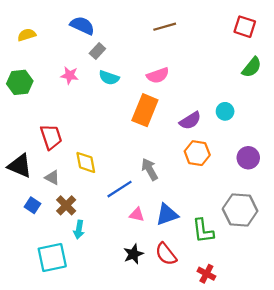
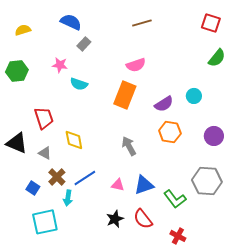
cyan semicircle: (109, 78) -> (79, 84), moved
blue line: (119, 189) -> (85, 178), moved
blue square: (32, 205) -> (33, 188), moved
green L-shape: (203, 231) -> (175, 199), turned -30

